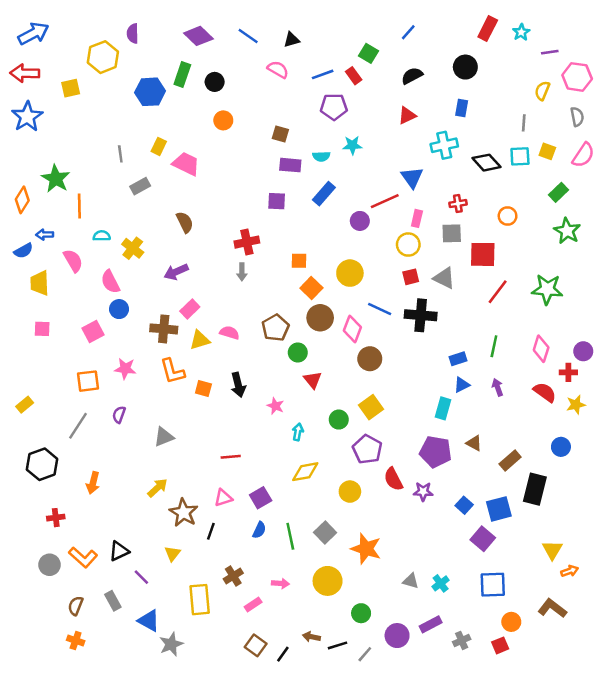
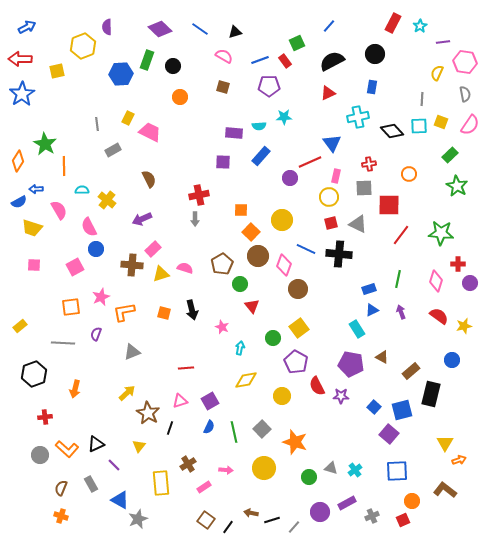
blue arrow: (33, 34) -> (27, 27), size x0.7
green square: (369, 53) -> (297, 43), turned 35
black semicircle: (412, 76) -> (332, 61), size x1.4
brown square: (280, 134) -> (223, 87), moved
yellow trapezoid: (40, 283) -> (32, 228), turned -70
pink star: (125, 369) -> (101, 297), turned -30
orange L-shape: (172, 371) -> (124, 312), moved, turned 95
red cross: (568, 372) -> (458, 264), moved
cyan rectangle: (443, 408) -> (357, 329), turned -48
gray line: (78, 426) -> (63, 343), turned 60
green circle: (361, 613) -> (309, 477), moved

